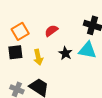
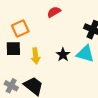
red semicircle: (51, 31) -> (54, 12), moved

